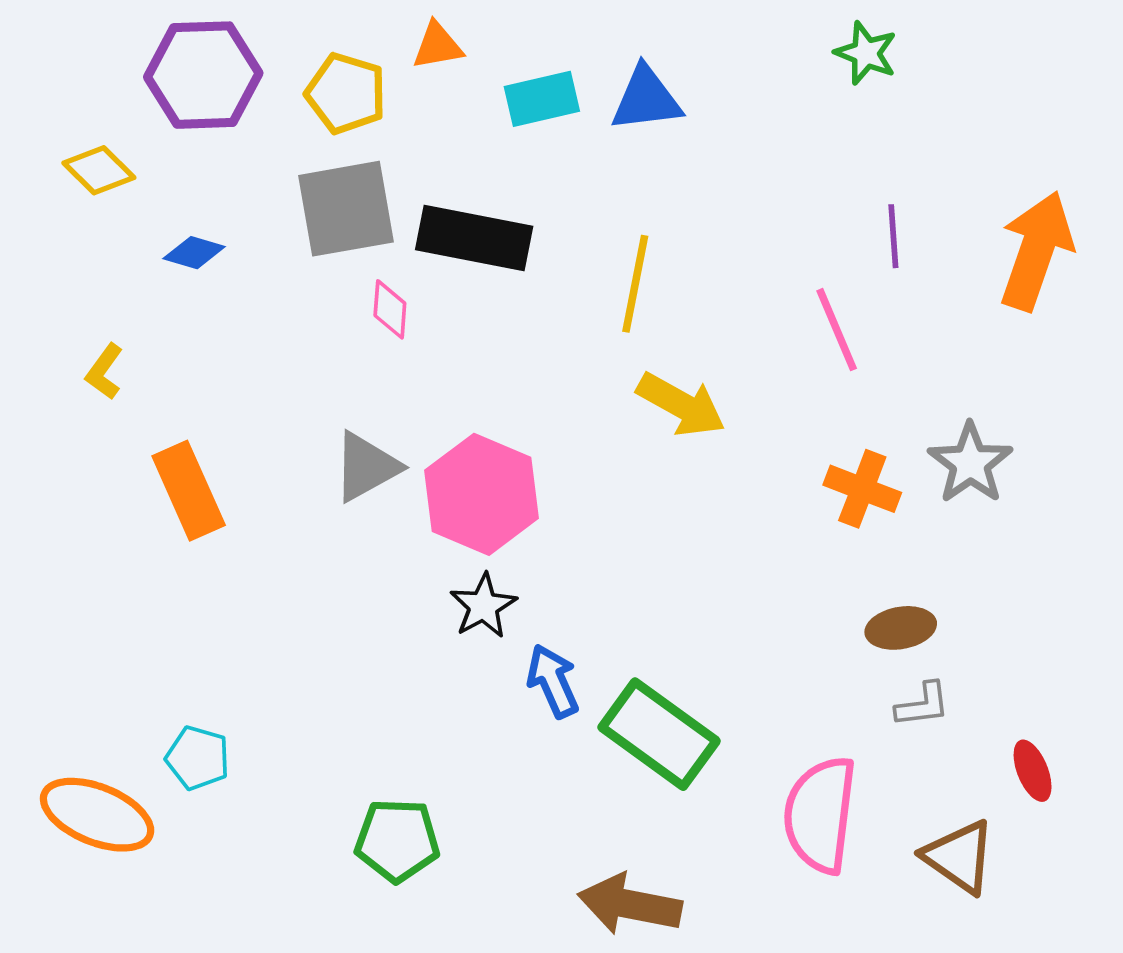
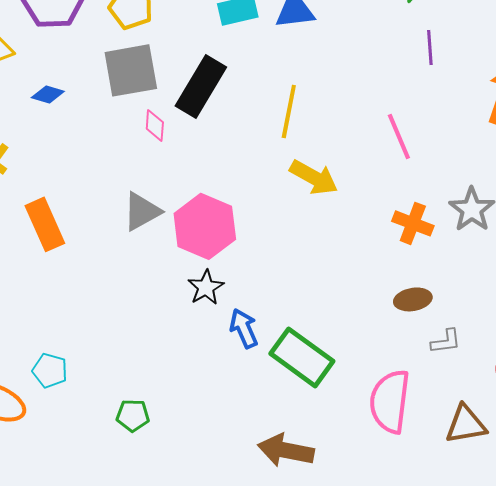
purple line: (893, 236) -> (430, 47), moved
black rectangle: (474, 238) -> (201, 86), turned -70
brown ellipse: (901, 628) -> (413, 299), moved
green pentagon: (397, 840) -> (133, 415), moved, size x0.7
brown triangle: (959, 857) -> (466, 424), turned -45

